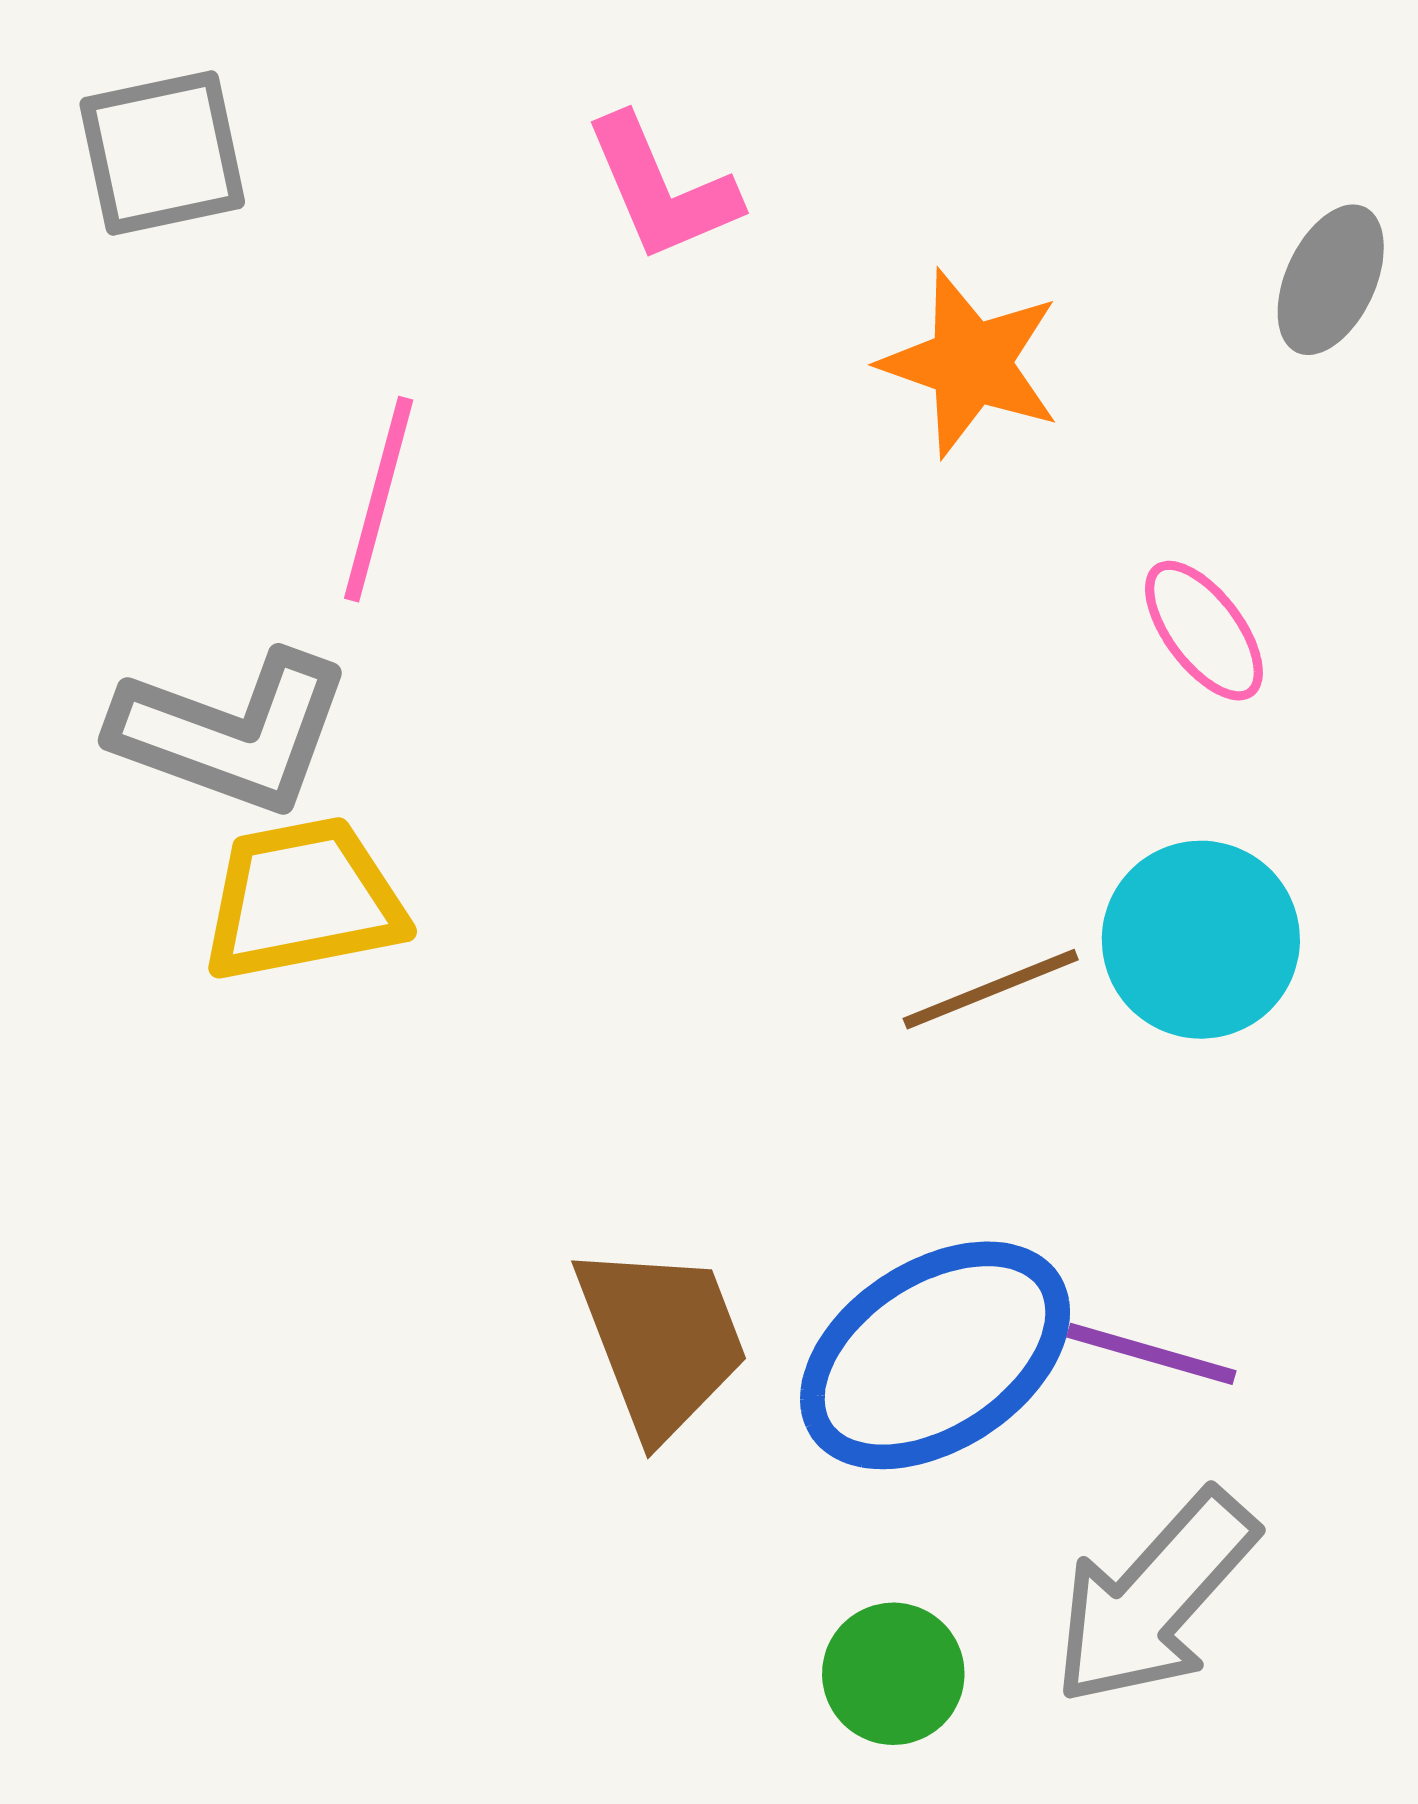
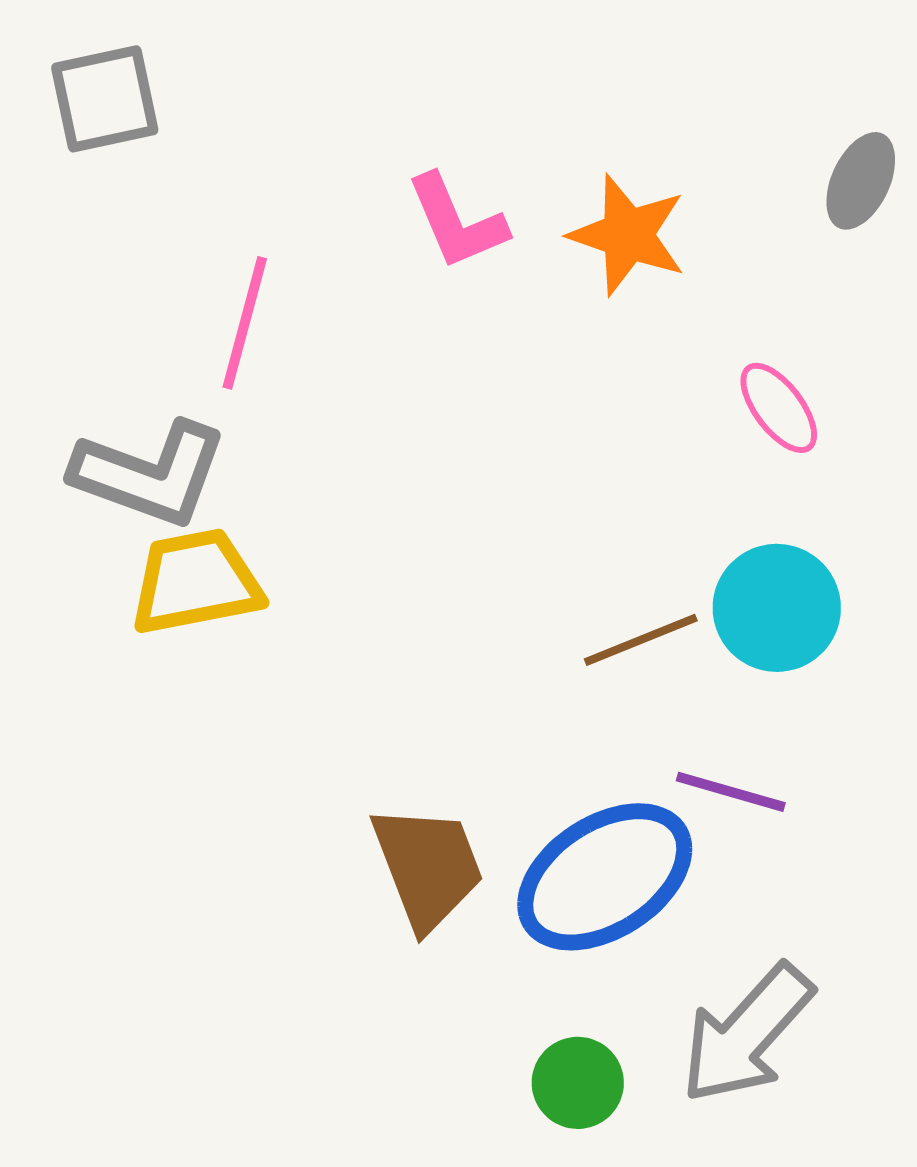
pink L-shape: (661, 189) -> (457, 222), moved
purple line: (1151, 1354) -> (731, 792), moved

